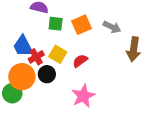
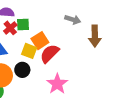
orange square: (82, 25) -> (40, 41), moved
red cross: (36, 57) -> (10, 28), moved
red semicircle: (80, 61) -> (50, 54), size x1.5

